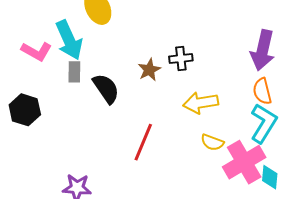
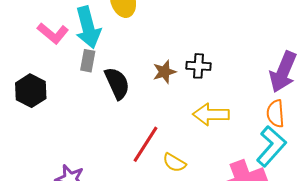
yellow semicircle: (212, 142) -> (174, 163), moved

